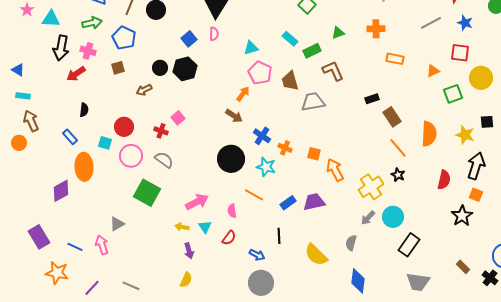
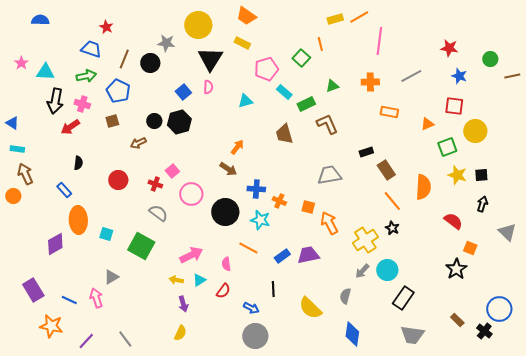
gray line: (431, 23) -> (411, 76), moved
pink pentagon: (260, 73) -> (266, 69), moved, turned 30
gray trapezoid: (313, 102) -> (329, 175), moved
yellow star: (465, 135) -> (457, 175), moved
blue cross: (262, 136) -> (256, 189), turned -30
cyan square: (105, 143) -> (106, 234), moved
pink circle: (131, 156) -> (191, 194), moved
black arrow: (476, 166) -> (482, 204), moved, size x0.6
red semicircle: (444, 180) -> (453, 221), moved, turned -66
cyan triangle: (205, 227) -> (199, 280), turned 32
gray line: (131, 286) -> (125, 339), turned 30

